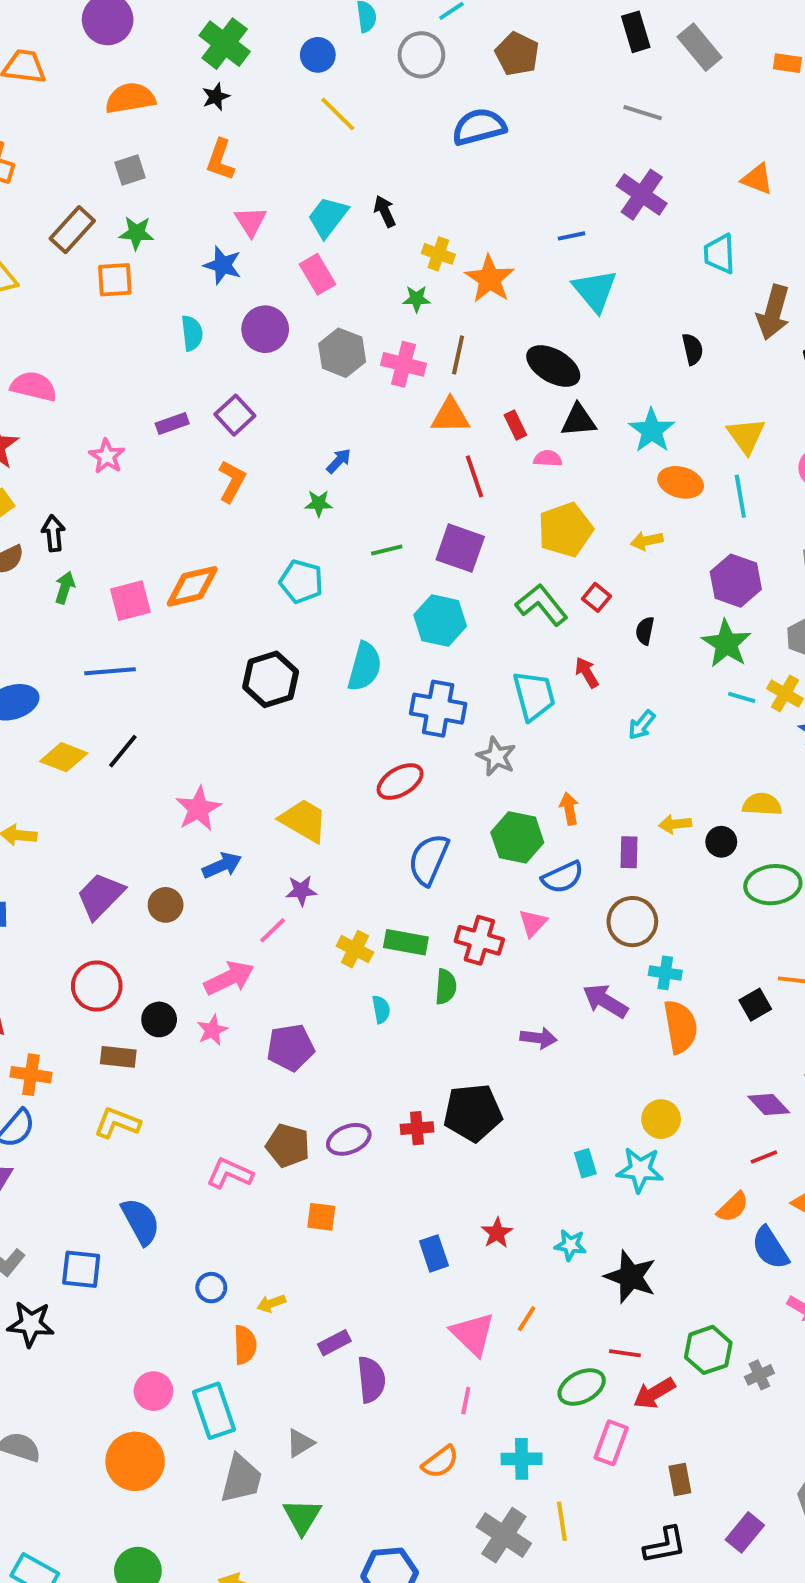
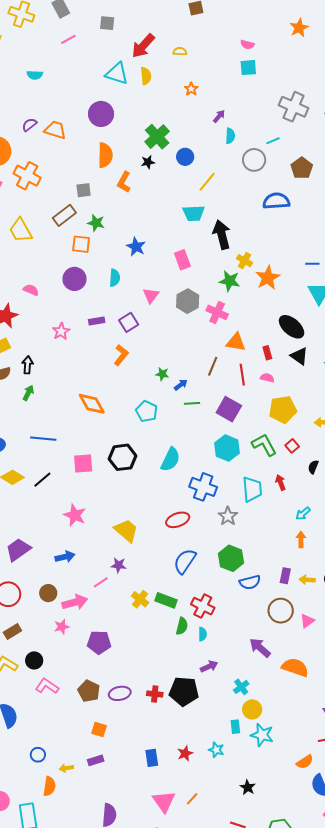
blue circle: (318, 55) -> (185, 157), moved
orange semicircle: (130, 98) -> (105, 155), turned 90
yellow line: (338, 114) -> (207, 182), turned 75
orange L-shape: (220, 160) -> (124, 182), moved
gray square: (130, 170) -> (84, 190), moved
black arrow: (385, 211) -> (222, 235), size x1.8
cyan trapezoid: (328, 217) -> (194, 213), moved, turned -140
pink triangle: (251, 221) -> (151, 295), moved
green star: (417, 299) -> (230, 281), size x1.5
purple circle: (265, 329) -> (74, 279), moved
brown line: (458, 355) -> (213, 366), moved
pink semicircle: (34, 386) -> (31, 290), size x0.7
black triangle: (579, 420) -> (299, 356), turned 30
pink semicircle: (548, 458) -> (267, 378), moved
blue arrow: (339, 461) -> (181, 385), moved
orange diamond: (192, 586) -> (92, 404), turned 64
pink square: (130, 601) -> (83, 464), moved
cyan hexagon: (440, 621) -> (227, 448), moved
orange arrow: (569, 808) -> (301, 539), moved
pink star: (198, 809) -> (75, 515), turned -30
yellow arrow: (675, 824) -> (307, 580), moved
blue arrow: (222, 865) -> (65, 557), moved
brown circle: (166, 905) -> (48, 593), moved
pink triangle: (533, 923) -> (307, 621), moved
cyan cross: (665, 973) -> (241, 687), moved, turned 35
cyan semicircle: (381, 1009) -> (203, 634), moved
black circle: (159, 1019) -> (34, 660), moved
orange semicircle: (680, 1027) -> (295, 667), turned -72
purple arrow: (538, 1038) -> (209, 666), moved, turned -42
brown rectangle: (118, 1057) -> (12, 631), turned -48
yellow circle: (661, 1119) -> (252, 709), moved
pink L-shape: (230, 1173) -> (47, 686), moved
cyan star: (570, 1245) -> (216, 750), moved
black star: (631, 1277) -> (248, 787), size x0.6
purple rectangle: (334, 1343) -> (96, 760), moved

